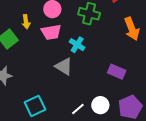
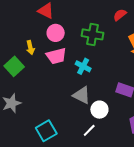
gray triangle: (64, 66) -> (82, 95), moved
white circle: (100, 105) -> (99, 110), moved

